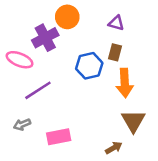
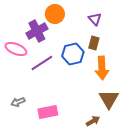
purple triangle: (116, 23) -> (95, 19), turned 32
purple line: (38, 90) -> (42, 63), moved

